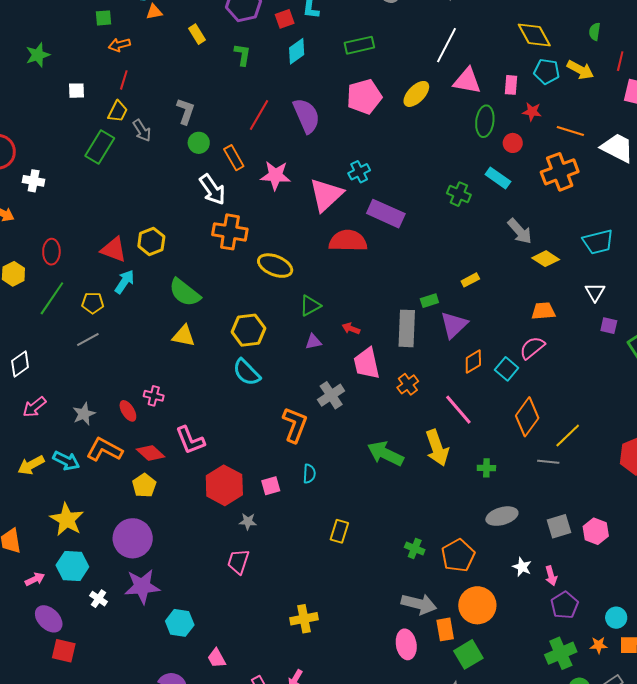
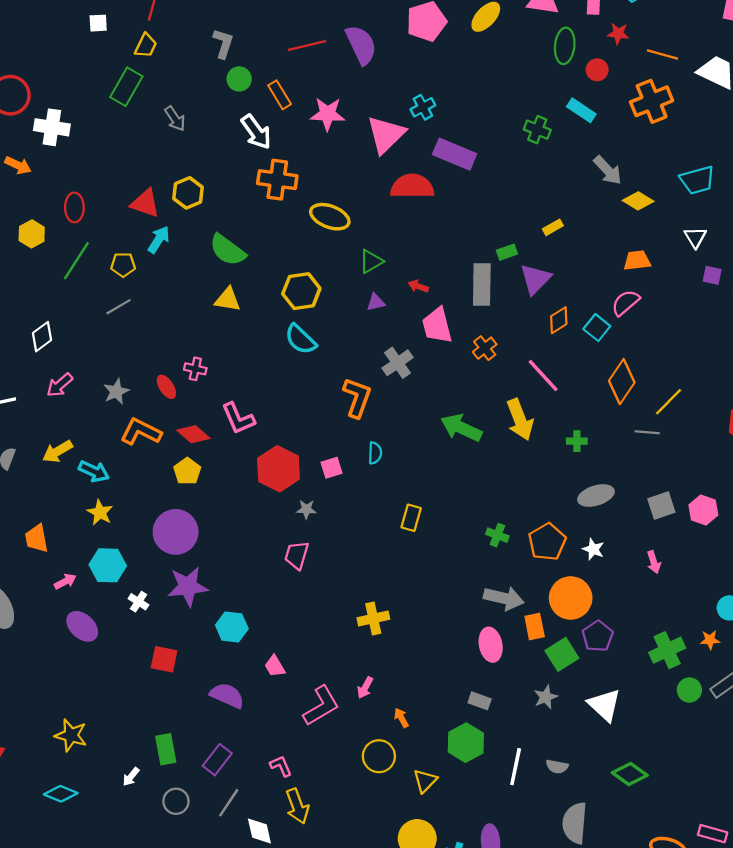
red line: (259, 115) -> (307, 46), turned 48
gray arrow: (142, 131) -> (175, 119), moved
white cross: (34, 181) -> (52, 127), size x1.4
cyan arrow: (66, 461) -> (94, 471), moved
yellow star: (67, 520) -> (100, 512), size x0.7
white star: (522, 567) -> (593, 549), moved
purple pentagon: (565, 605) -> (598, 636), moved
red square: (64, 651) -> (164, 659), moved

